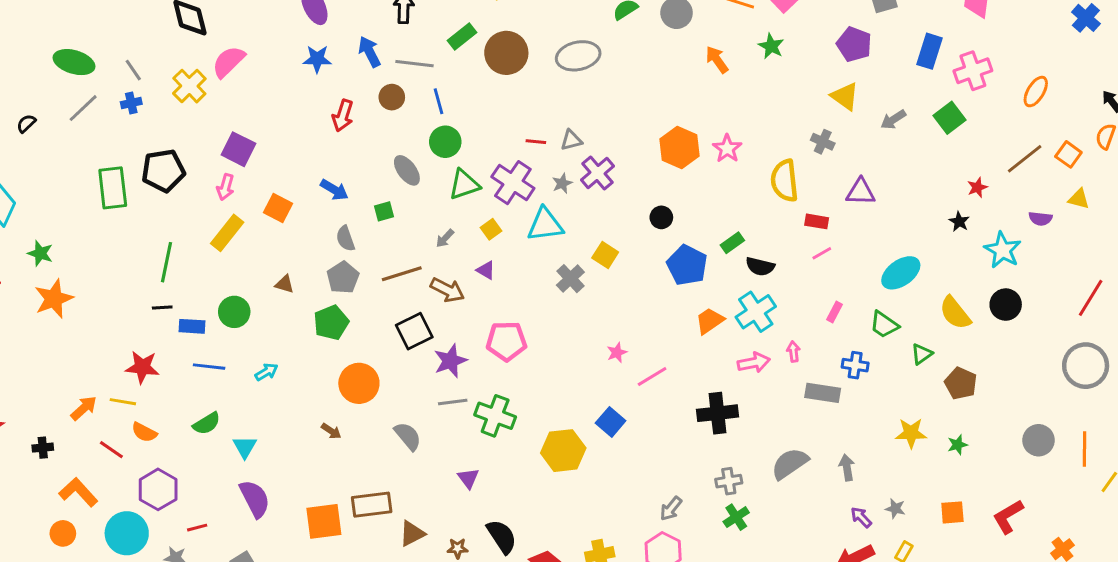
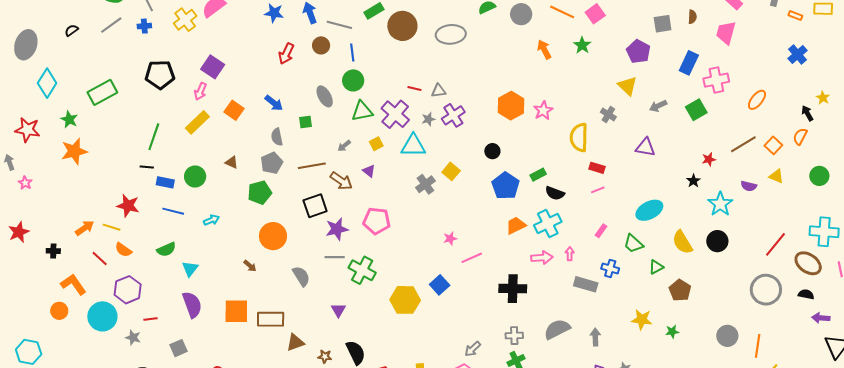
green rectangle: (113, 188) -> (102, 92), moved, turned 60
purple triangle: (861, 192) -> (645, 147), moved
orange square: (324, 521) -> (236, 311), moved

